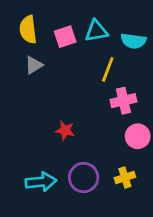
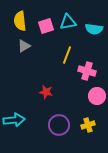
yellow line: (108, 69) -> (67, 55), moved
pink cross: (123, 101) -> (87, 71), turned 30
cyan arrow: (41, 182) -> (14, 120), moved

